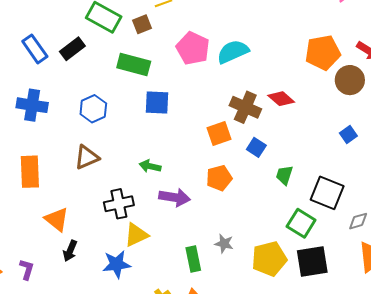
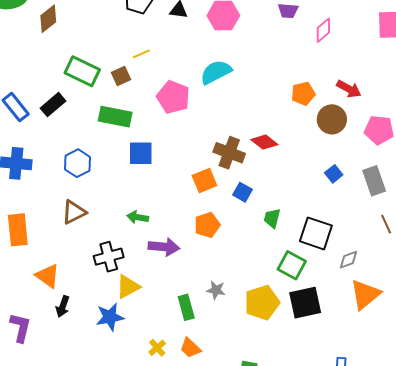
cyan semicircle: (233, 52) -> (216, 72), moved
orange pentagon: (323, 53) -> (303, 94), size x0.7
purple L-shape: (27, 269) -> (20, 328), size x1.4

